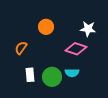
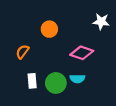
white star: (88, 29) -> (101, 22), moved

